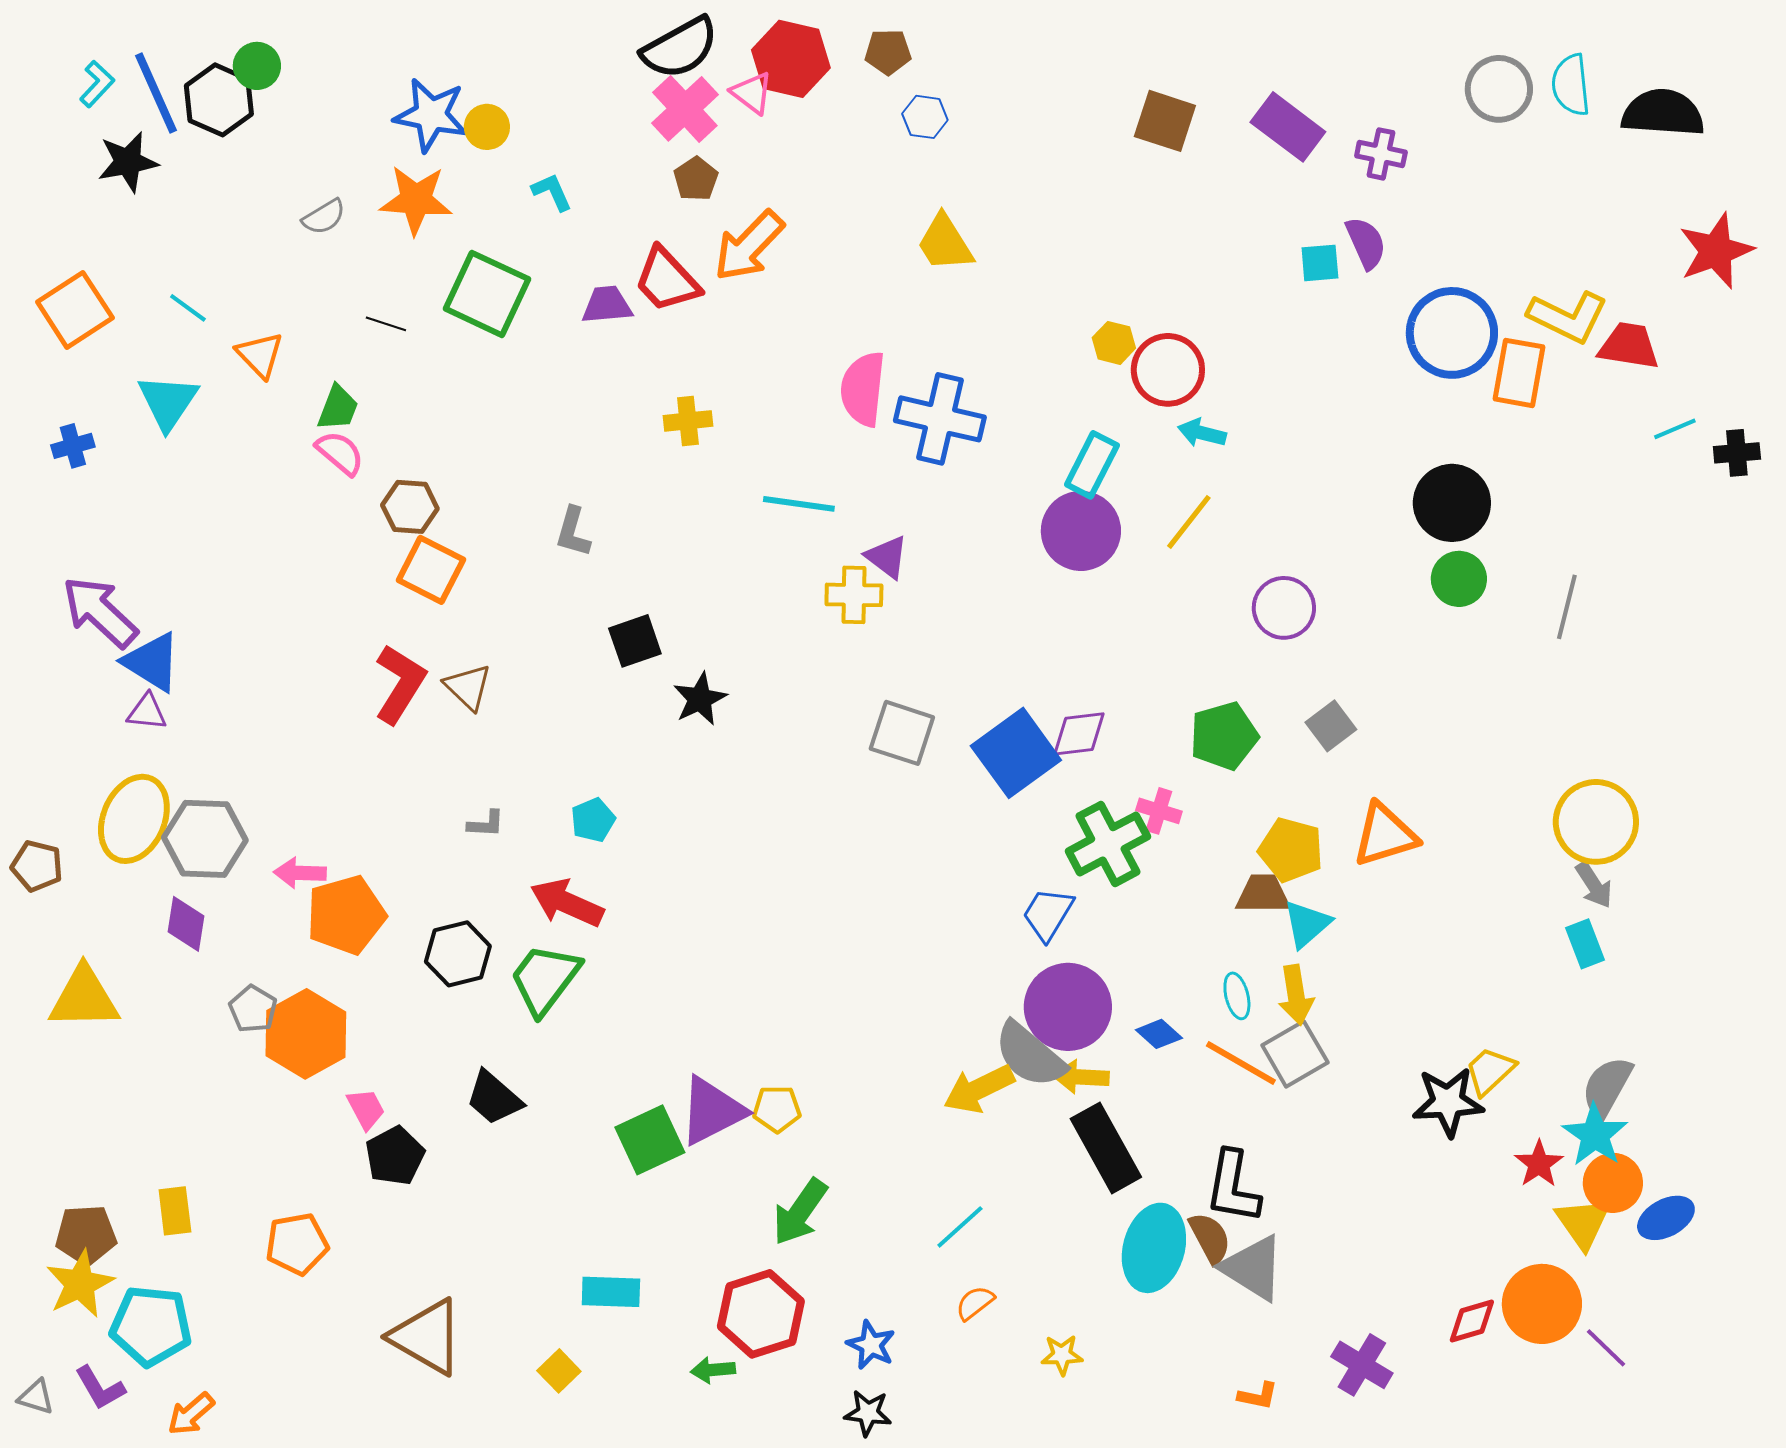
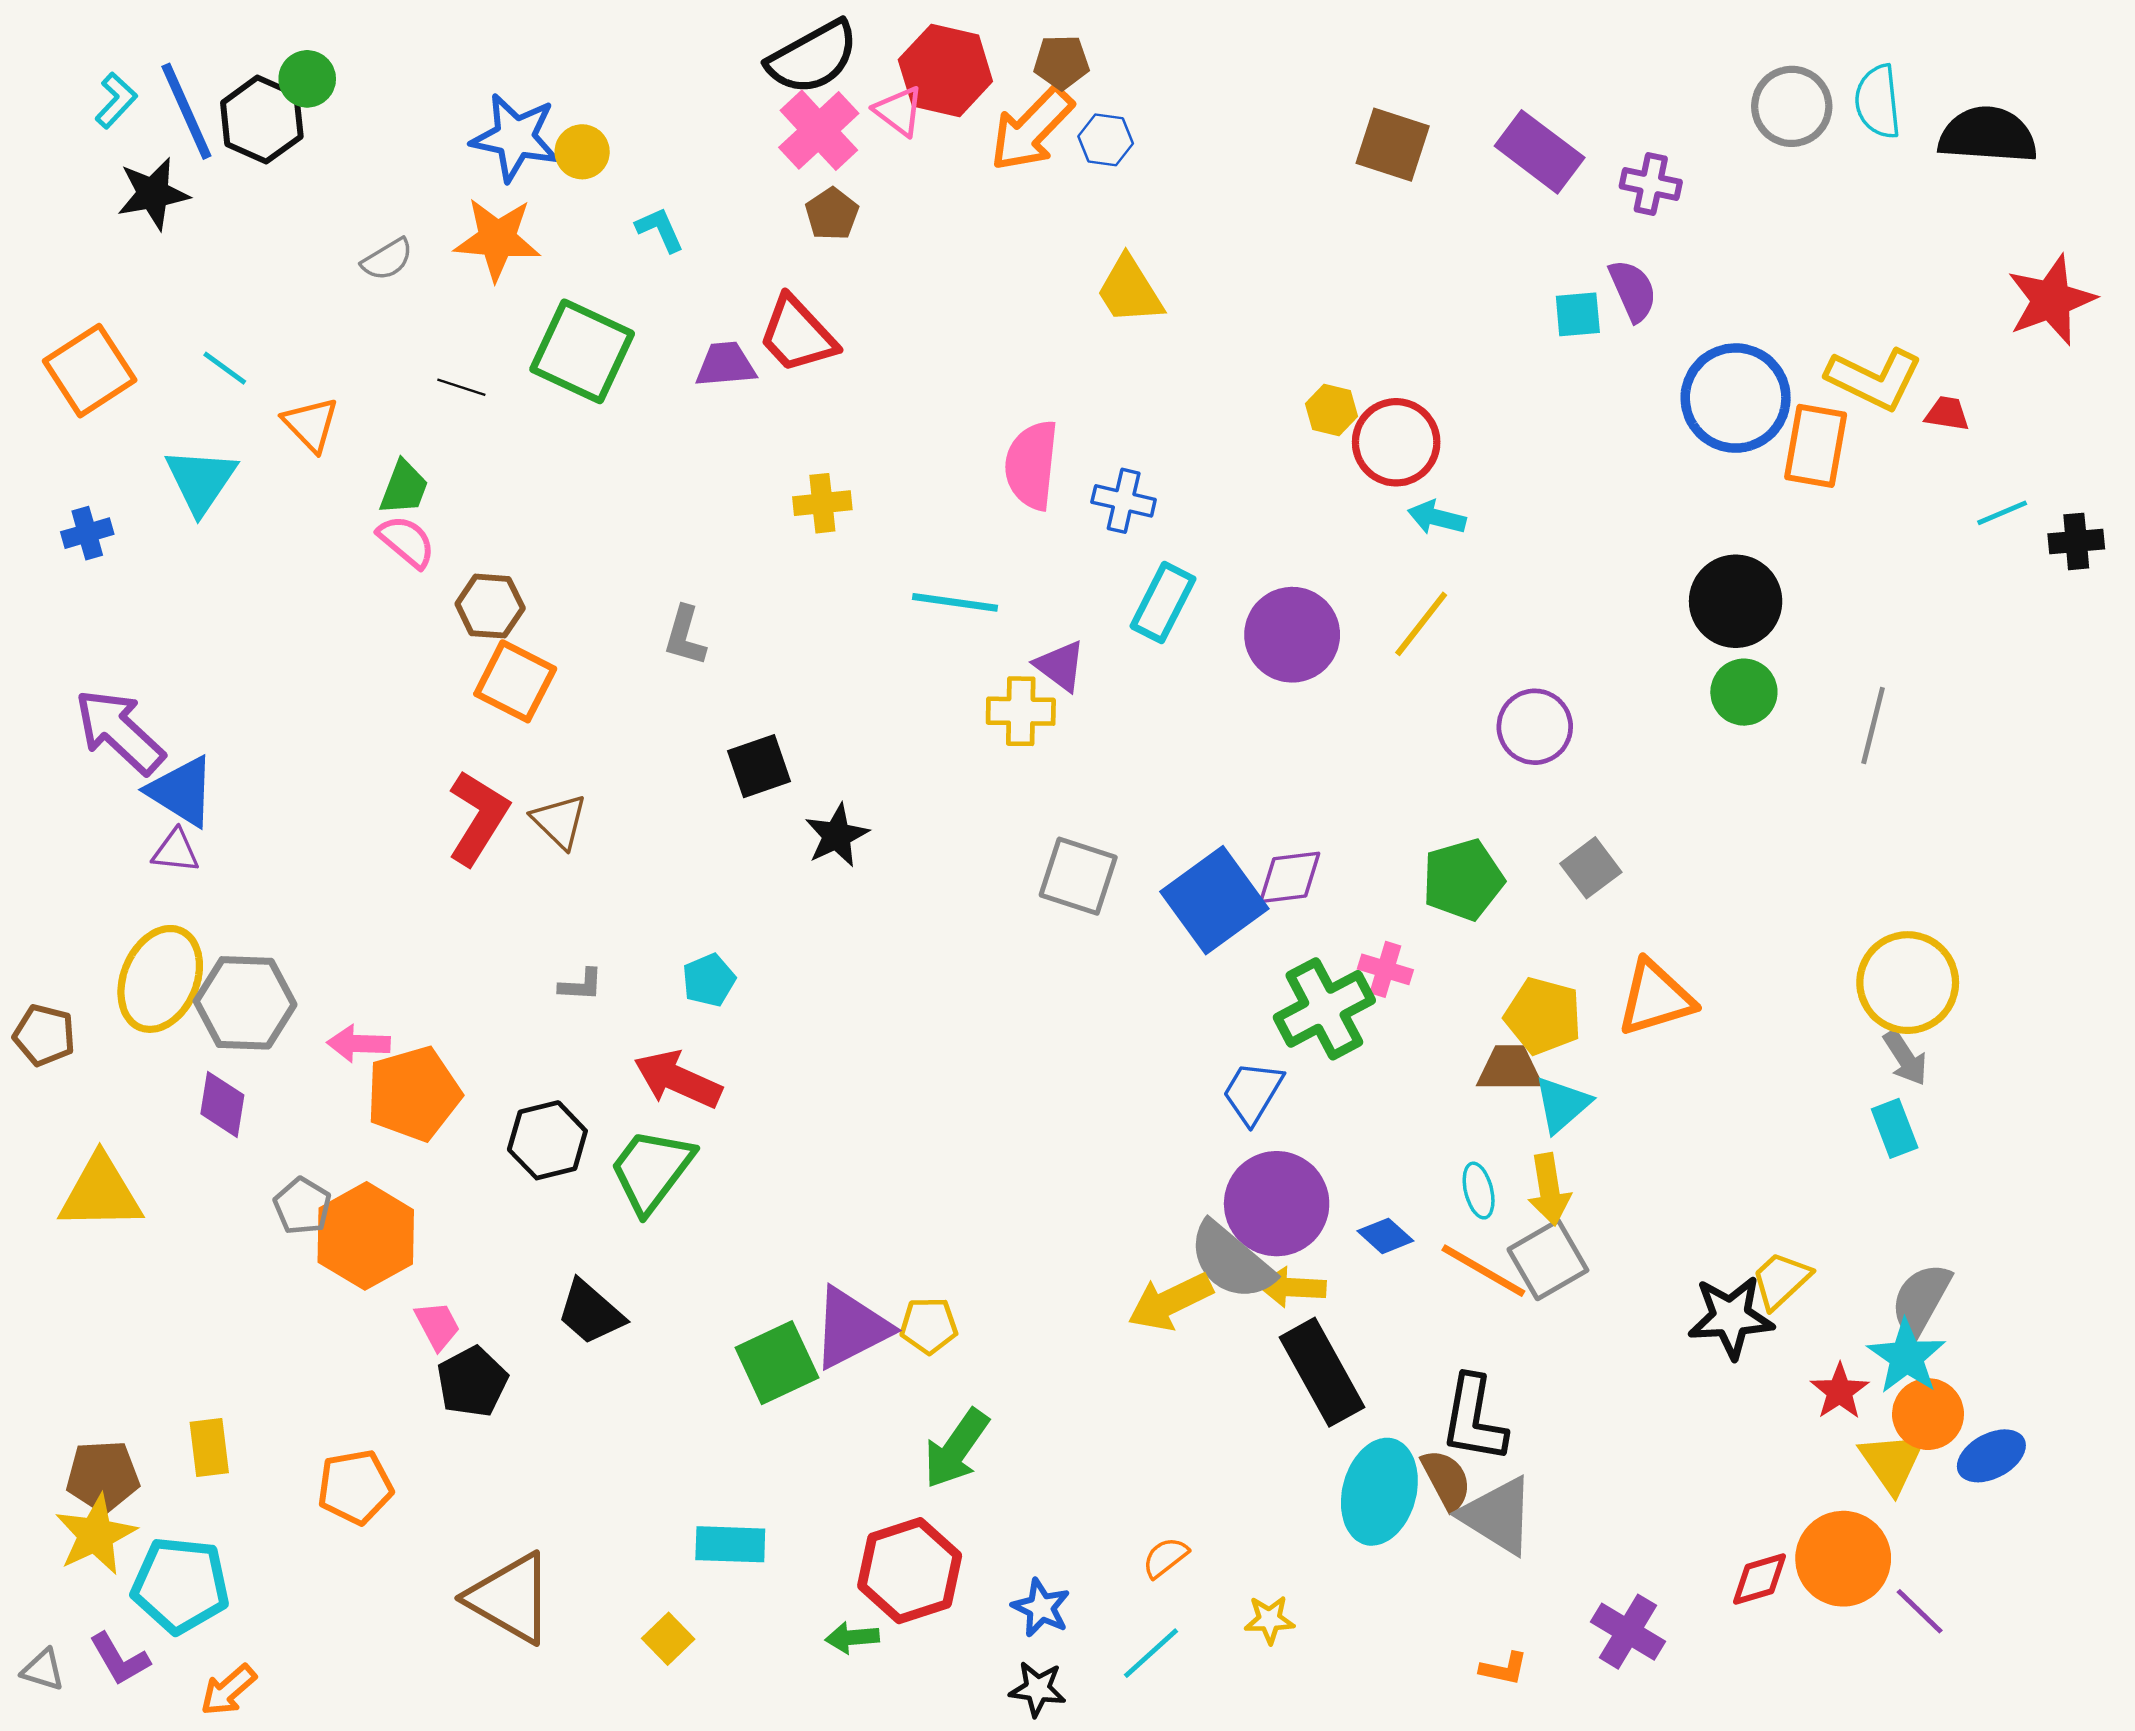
orange arrow: (749, 246) -> (1032, 129), moved
red trapezoid: (1629, 346) -> (1947, 414), size x0.6
blue cross: (940, 419) -> (1124, 501), size x0.6
cyan rectangle: (1092, 465) -> (1163, 602), moved
cyan line: (960, 1227) -> (1151, 1653), moved

